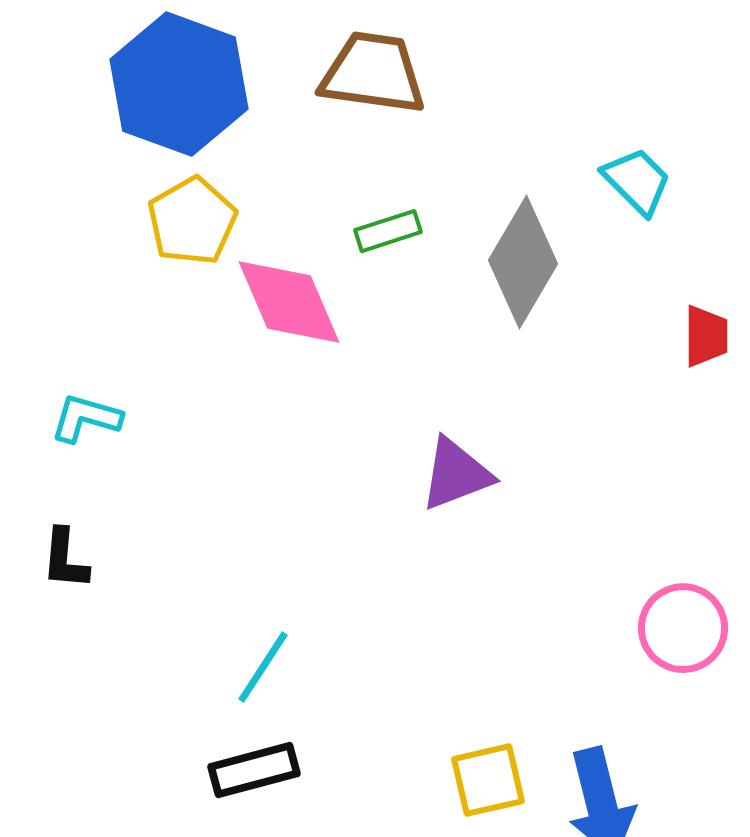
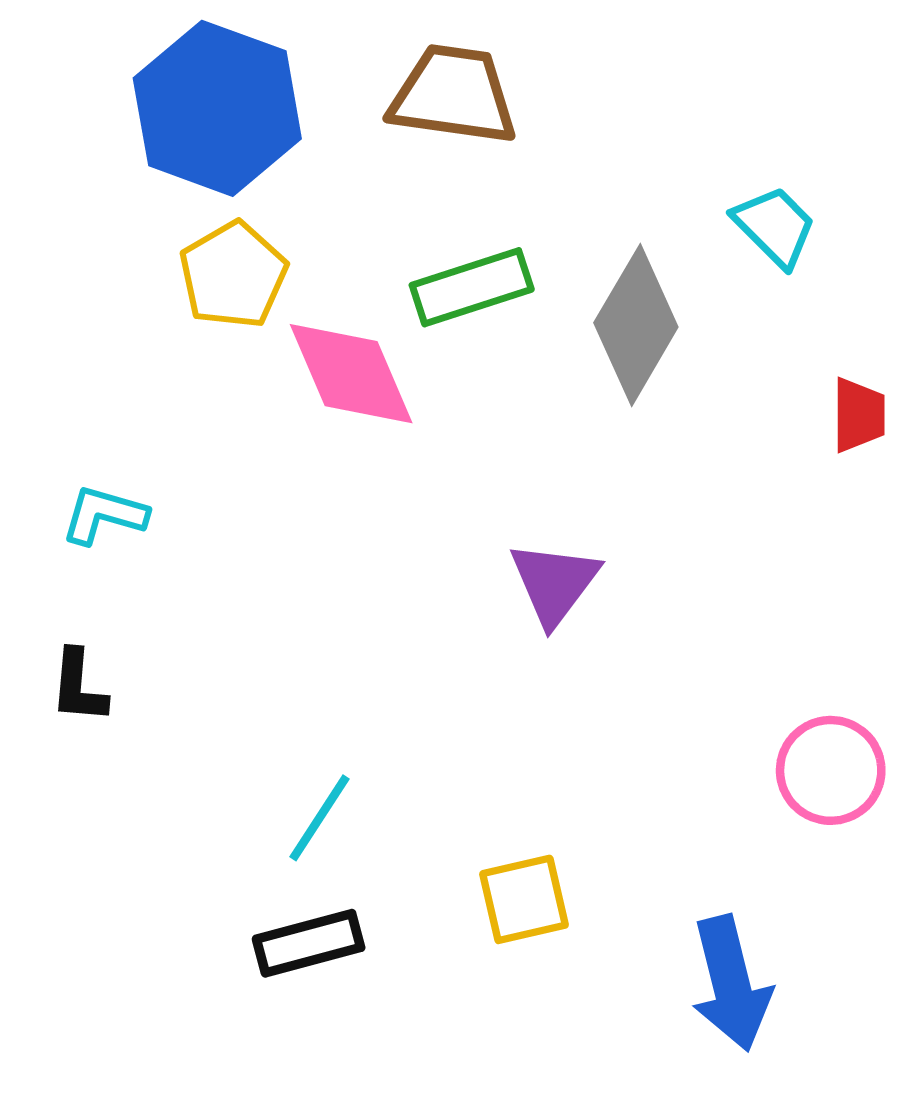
green rectangle: (388, 231) -> (472, 287), size x1.5
purple triangle: (456, 474) -> (554, 583), turned -32
yellow square: (488, 780) -> (524, 899), moved

